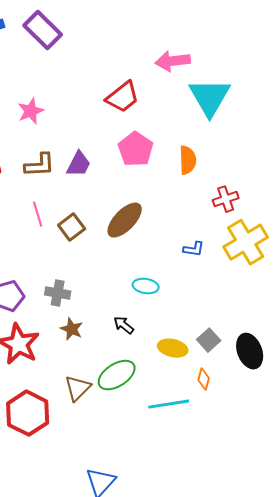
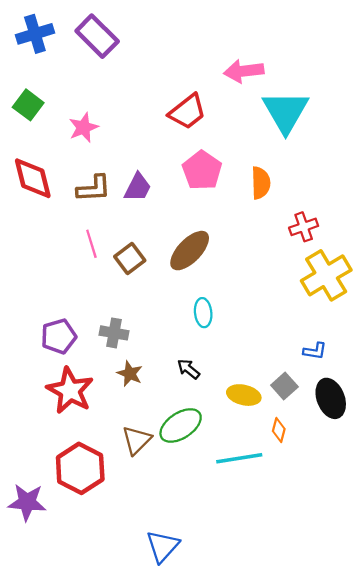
blue L-shape: (194, 249) -> (315, 351), moved
cyan ellipse: (146, 286) -> (203, 313), moved, turned 75

